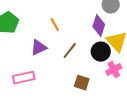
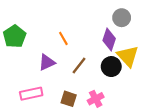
pink cross: (114, 70) -> (96, 99), moved
brown square: (82, 83) -> (69, 99), moved

